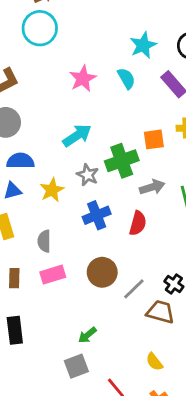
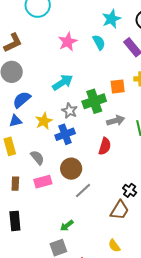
blue semicircle: (20, 161) -> (22, 100), turned -42
blue cross: (97, 215) -> (65, 134), moved
gray semicircle: (44, 241) -> (37, 158), turned 140
brown circle: (102, 272) -> (71, 169), moved
gray line: (134, 289) -> (83, 191), moved
brown trapezoid: (161, 312) -> (120, 210), turned 105

